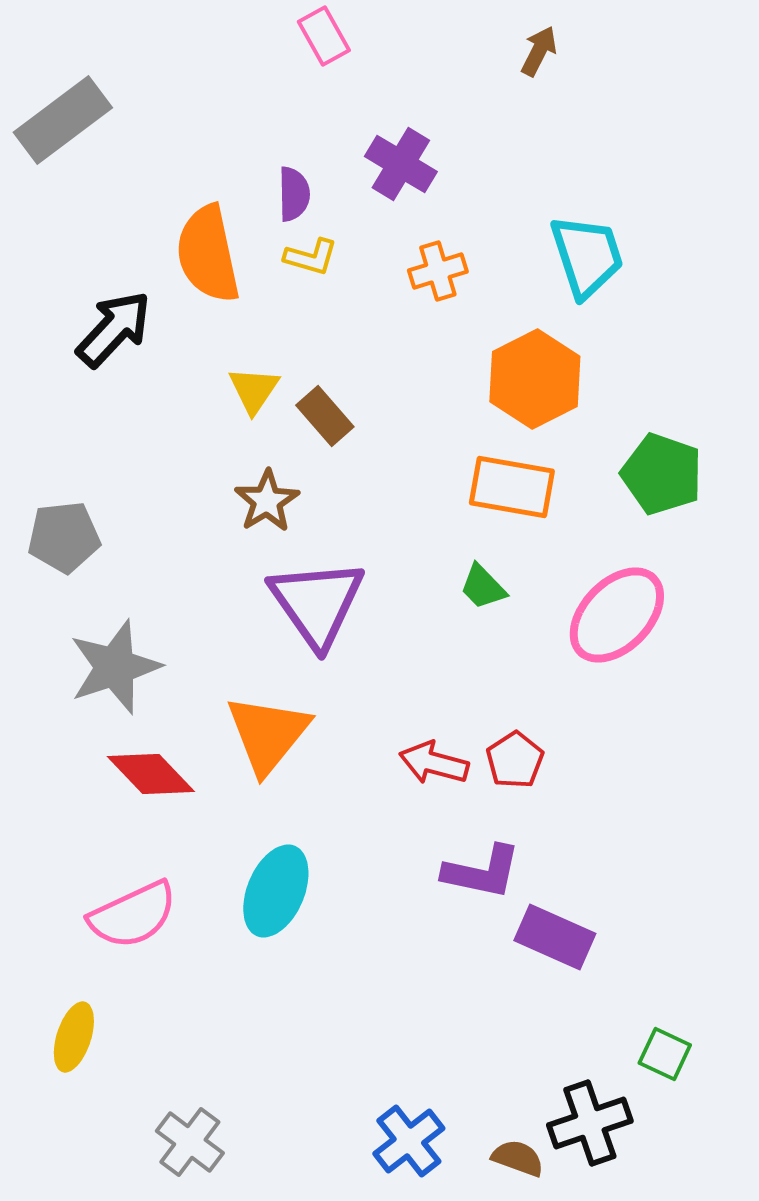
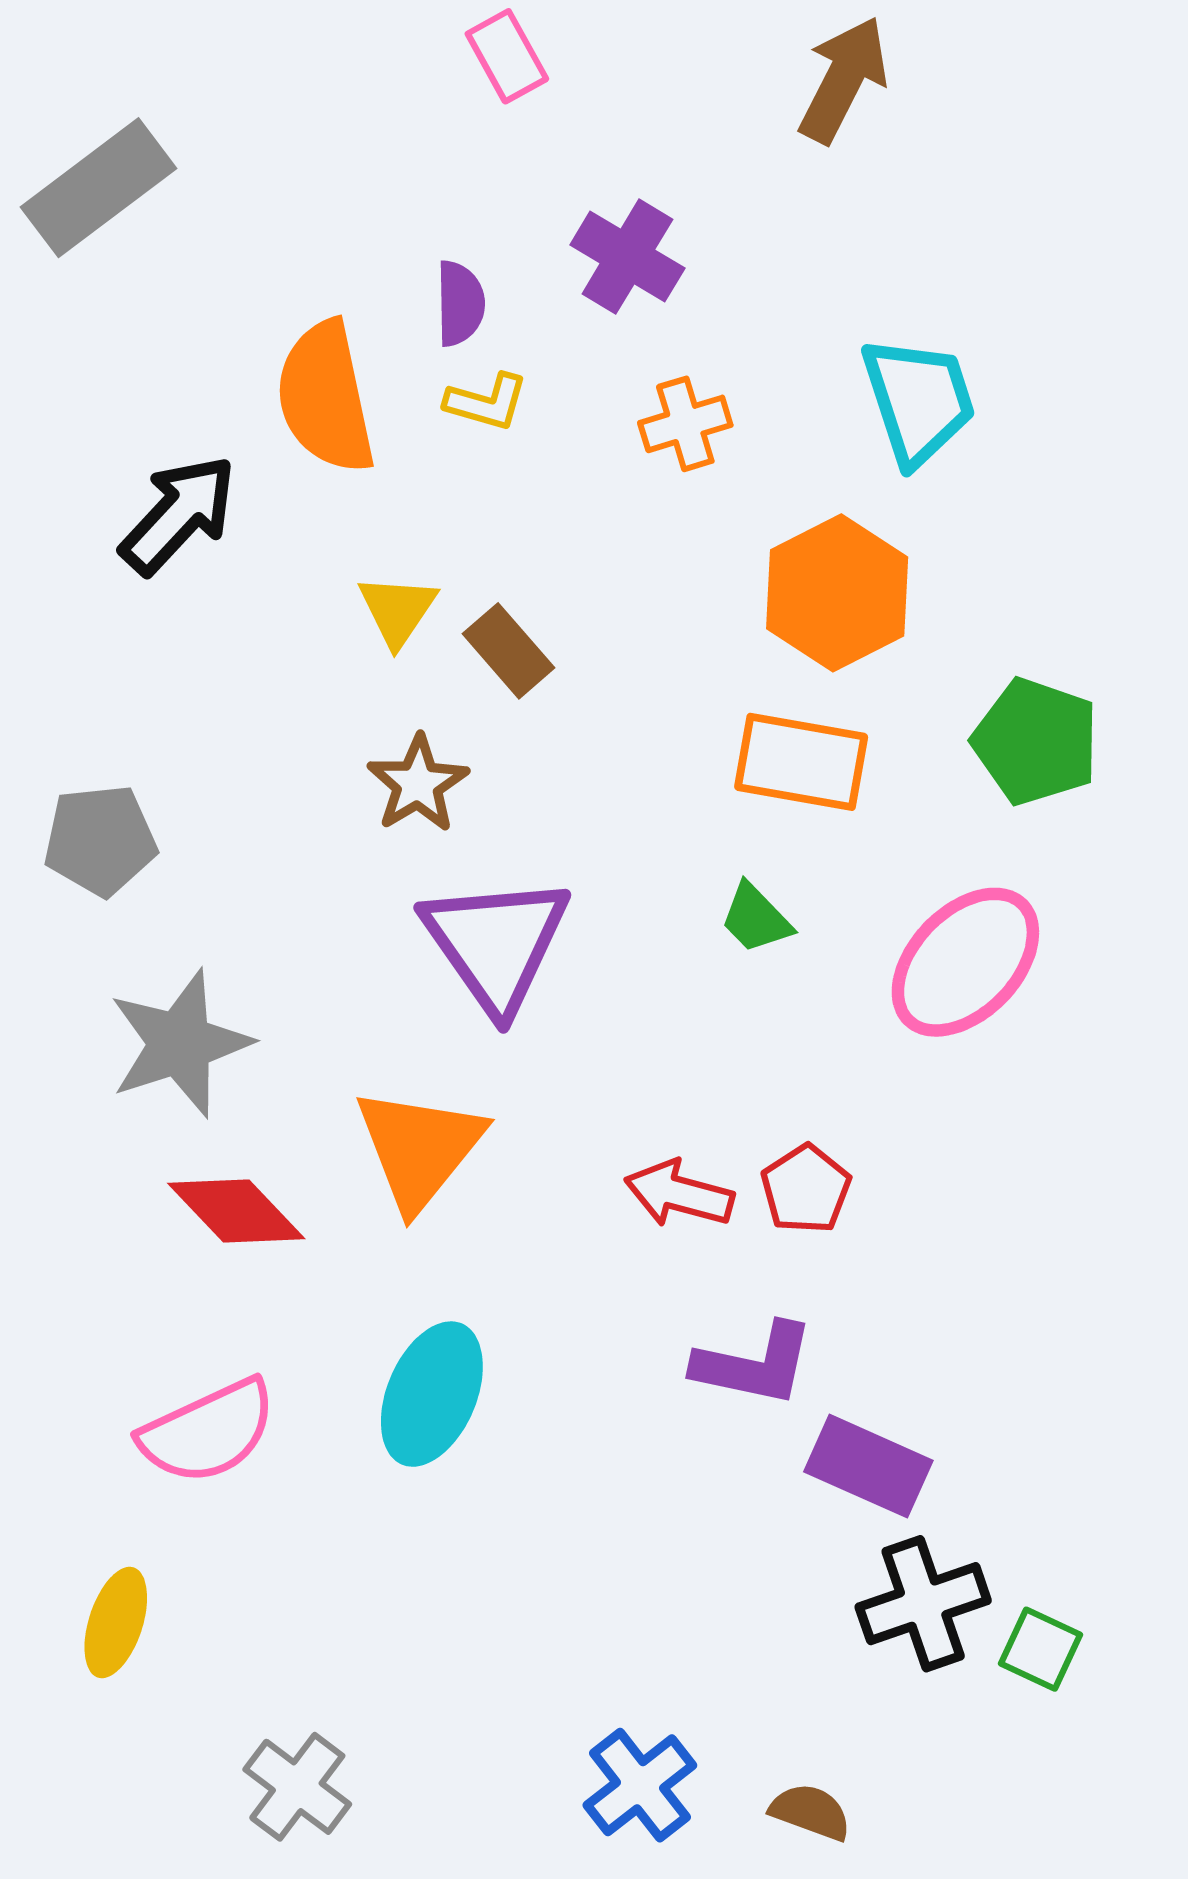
brown arrow: (539, 51) -> (843, 80), size x1.6
black cross: (590, 1123) -> (923, 1604), moved

